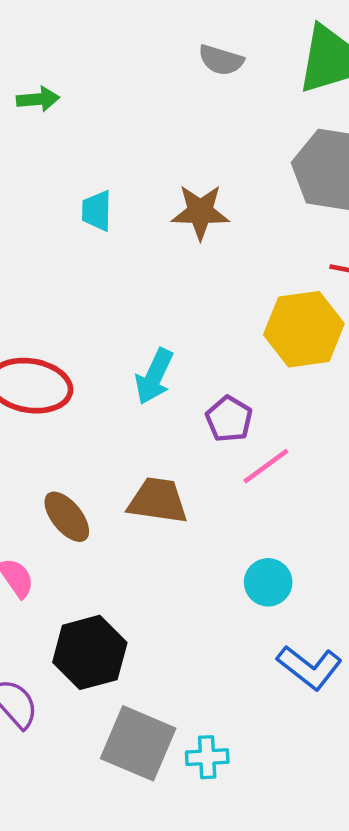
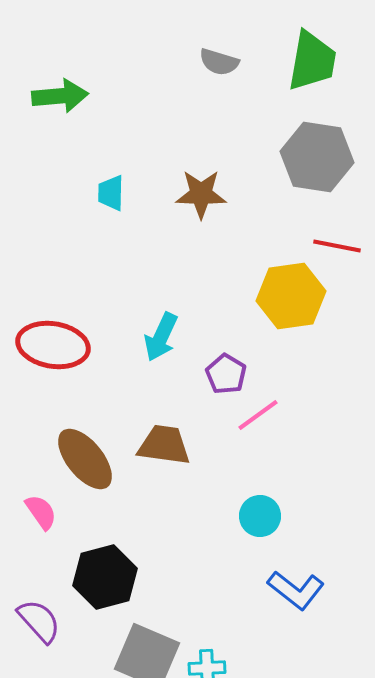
green arrow: (38, 99) -> (60, 96), size x1.5
brown ellipse: (67, 517) -> (85, 459), size x1.4

